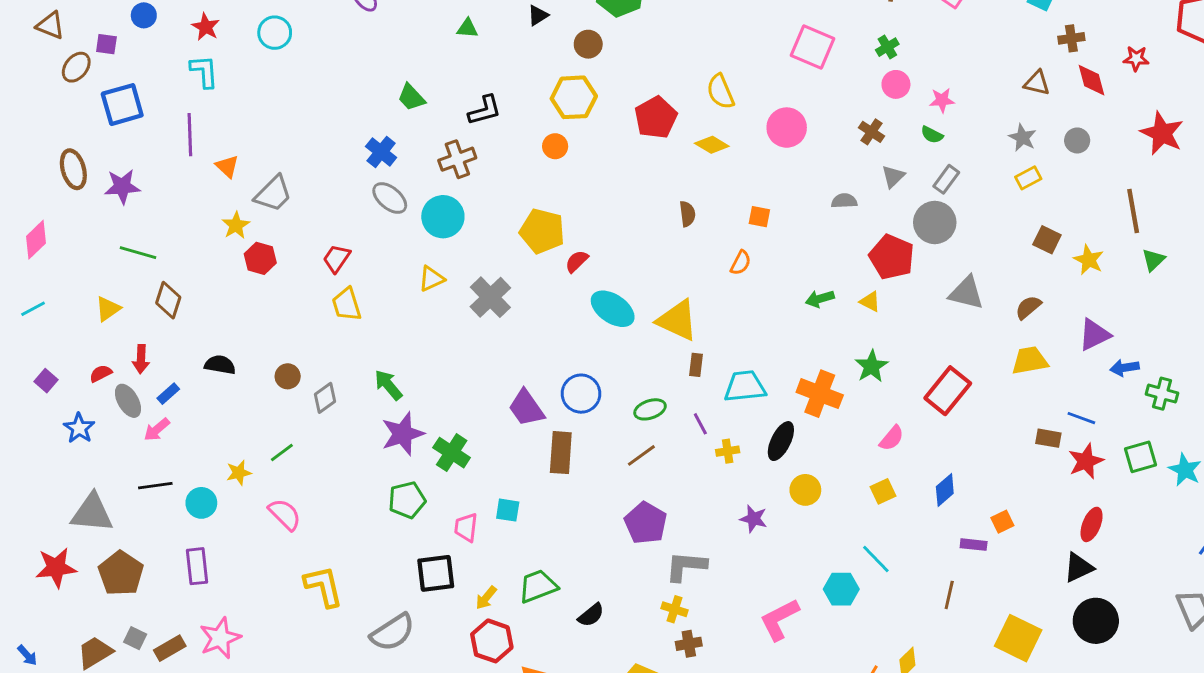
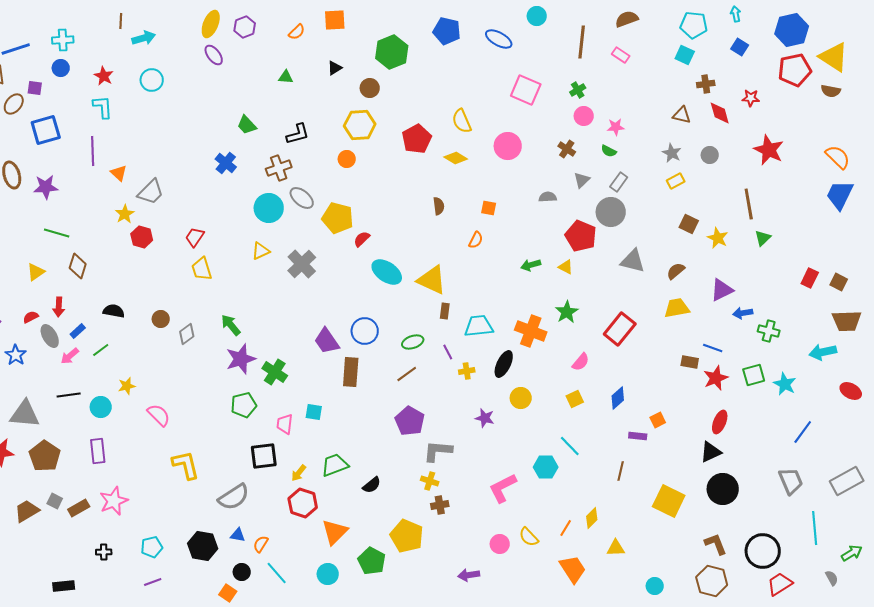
gray ellipse: (390, 198) -> (302, 198), moved
green line: (282, 453) -> (101, 350), moved

